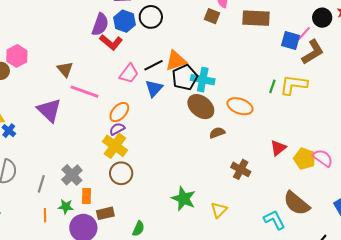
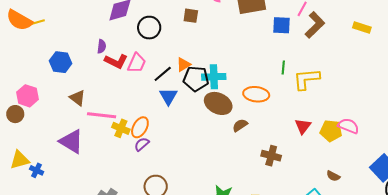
brown square: (212, 16) -> (191, 16), moved
blue hexagon: (124, 21) -> (61, 62), moved
purple semicircle: (100, 25) -> (102, 46), size x0.6
blue square: (291, 40) -> (281, 25), moved
orange triangle: (176, 61) -> (183, 64), size x0.7
pink trapezoid: (129, 74) -> (137, 63), moved
black pentagon: (185, 77) -> (196, 79), turned -30
yellow L-shape: (294, 85) -> (306, 79), moved
yellow cross: (115, 146) -> (121, 128), moved, size x0.7
brown semicircle: (296, 203) -> (333, 176), size x0.5

